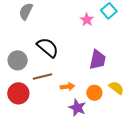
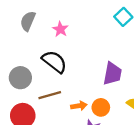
pink star: (87, 20) -> (60, 29), moved
orange circle: (94, 93) -> (101, 107), moved

